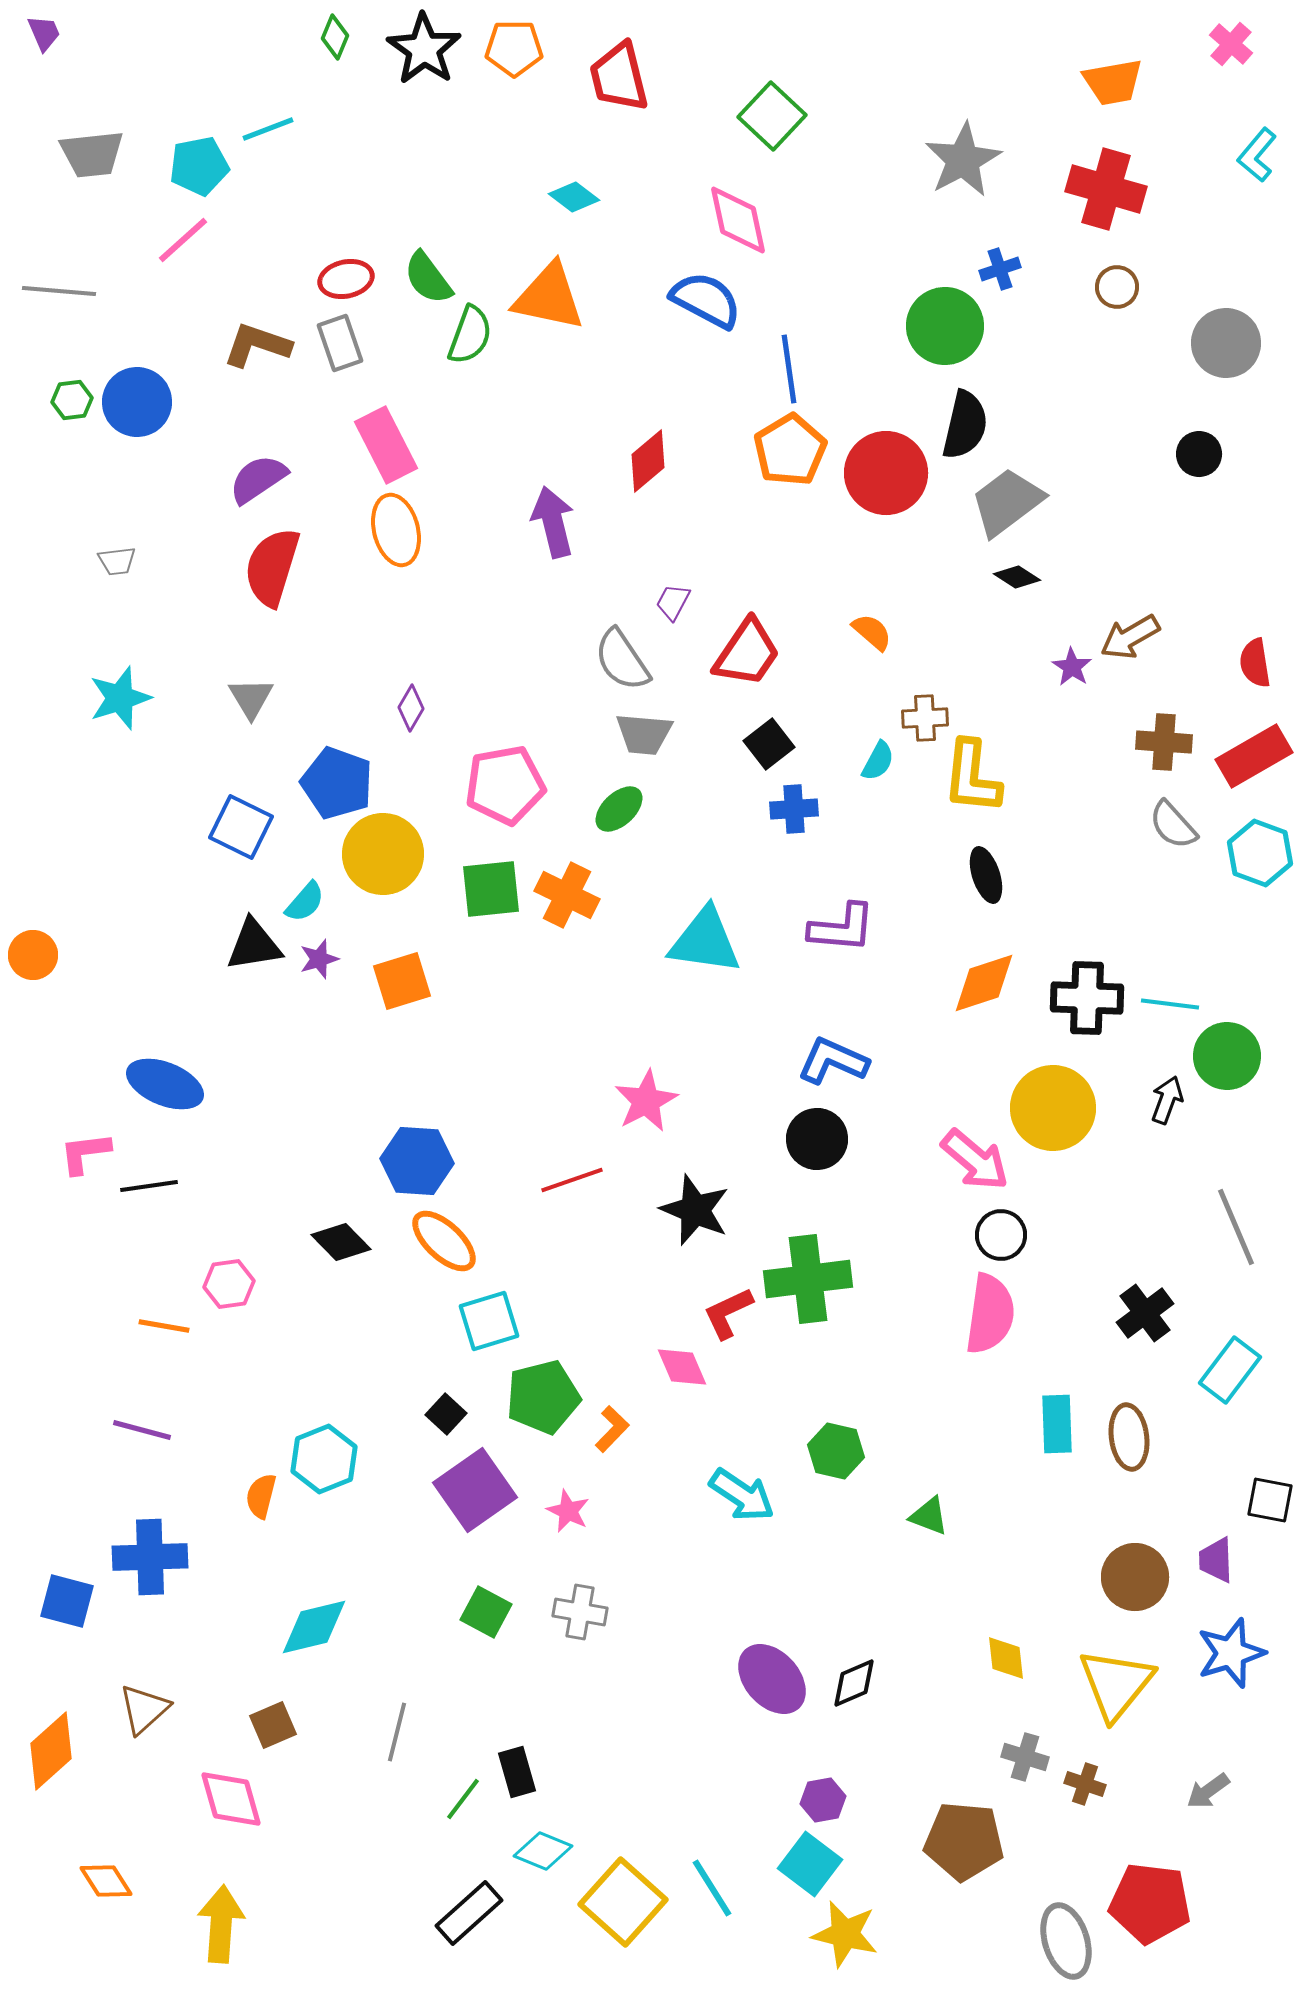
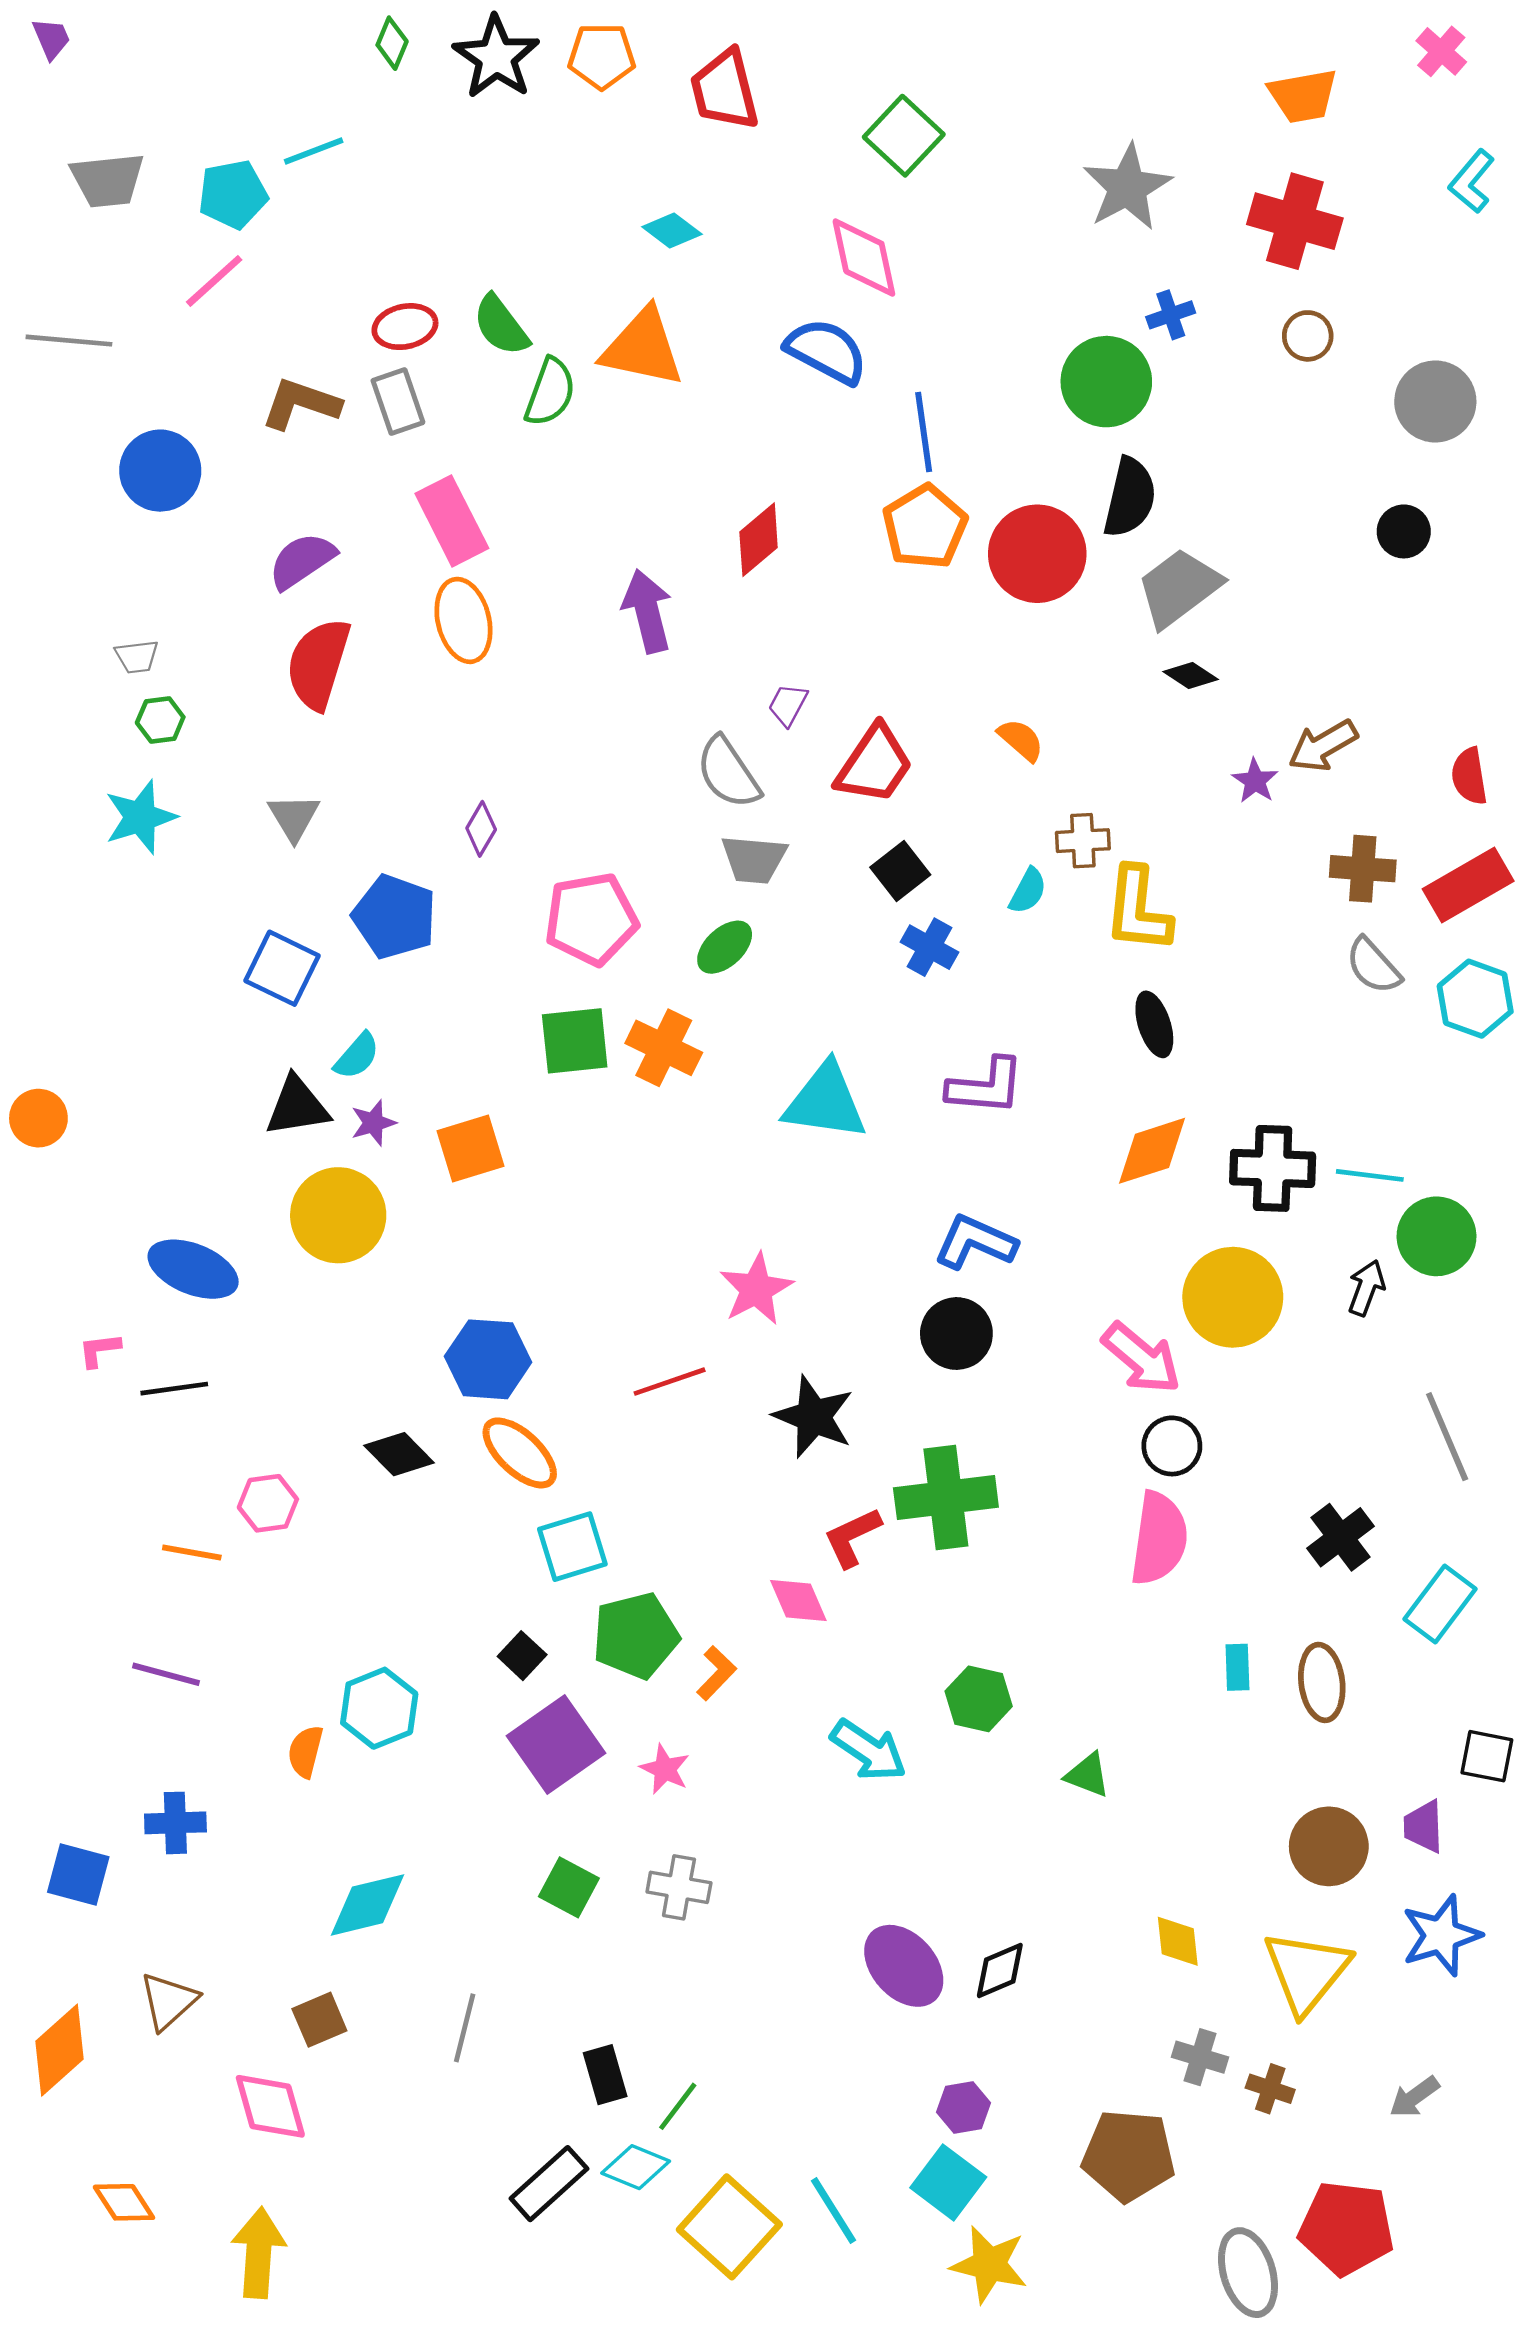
green hexagon: (72, 400) -> (160, 720), moved
blue cross: (794, 809) -> (930, 947), turned 33
yellow circle: (383, 854) -> (338, 1215), moved
pink L-shape: (85, 1153) -> (99, 1350), size x0.7
cyan rectangle: (1057, 1424) -> (1237, 1667), size x0.7
blue cross: (150, 1557) -> (175, 1823), size x0.7
green line: (463, 1799) -> (678, 2106), moved
black rectangle: (469, 1913) -> (549, 2184), moved

